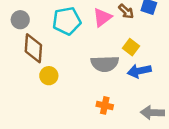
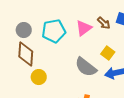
gray circle: (20, 20) -> (24, 30), moved
gray semicircle: (105, 64) -> (86, 67), turned 40

